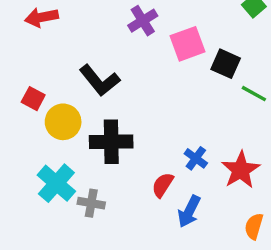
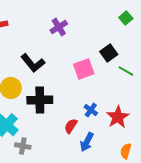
pink square: (188, 44) -> (84, 69), moved
black square: (226, 64) -> (109, 53), turned 30
gray cross: (91, 203) -> (23, 146), moved

